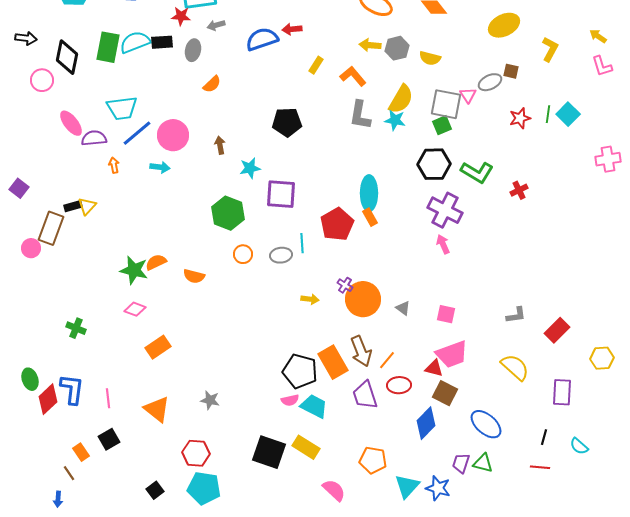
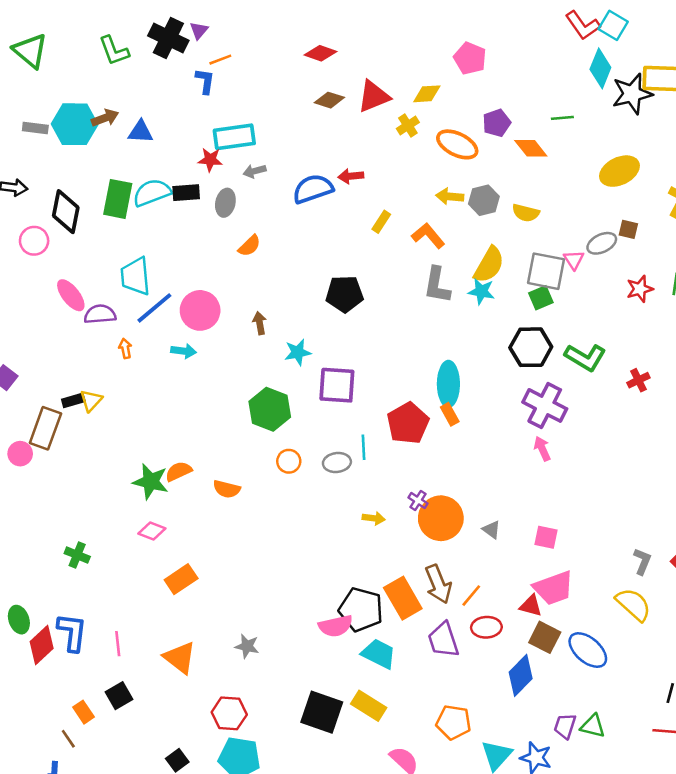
cyan trapezoid: (122, 108) -> (135, 276), turned 92
gray L-shape: (516, 315) -> (642, 561), moved, turned -60
pink semicircle: (290, 400) -> (336, 626), moved, size x1.5
blue ellipse: (486, 424) -> (588, 650), moved

